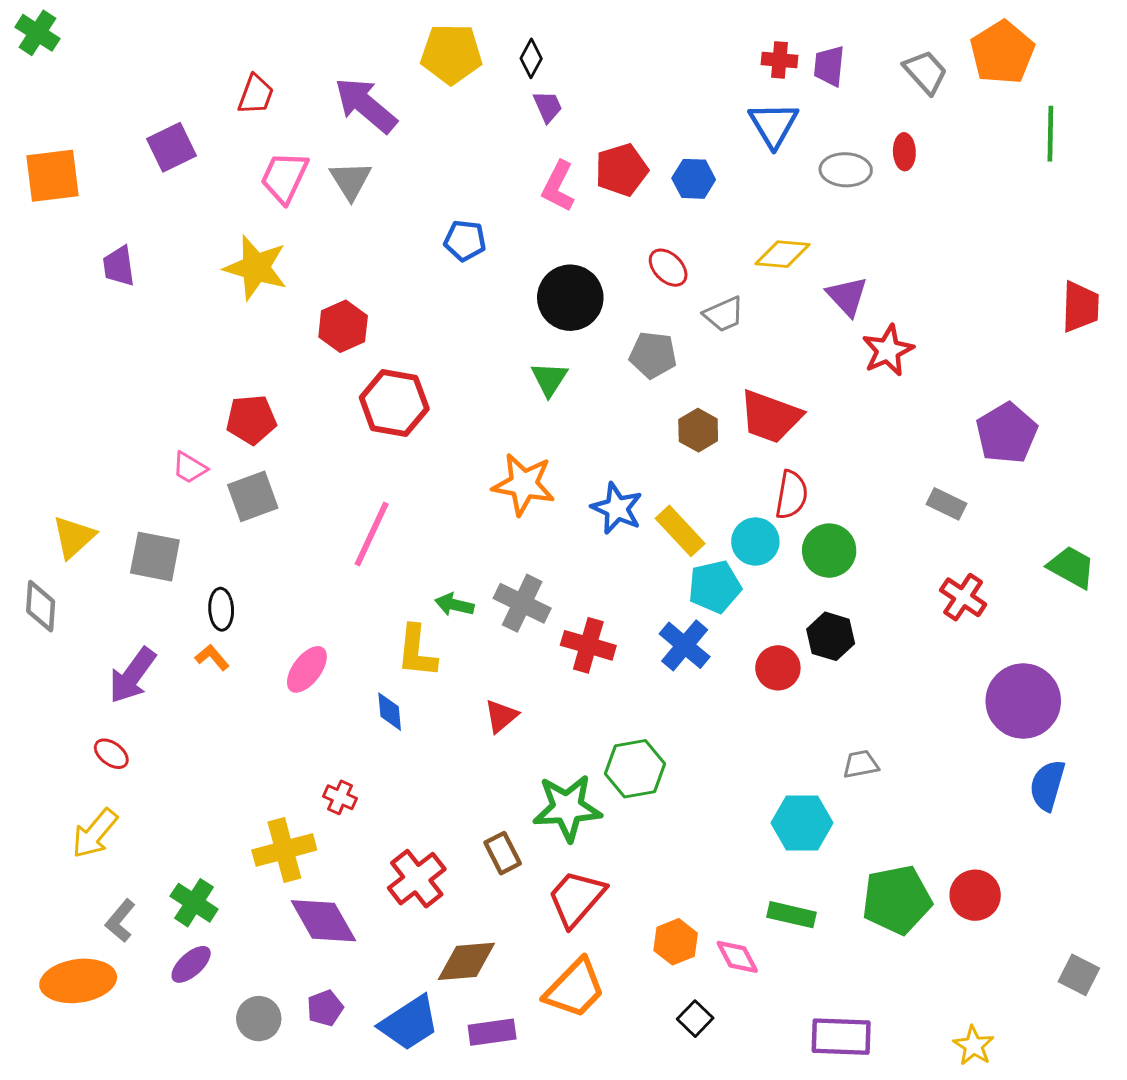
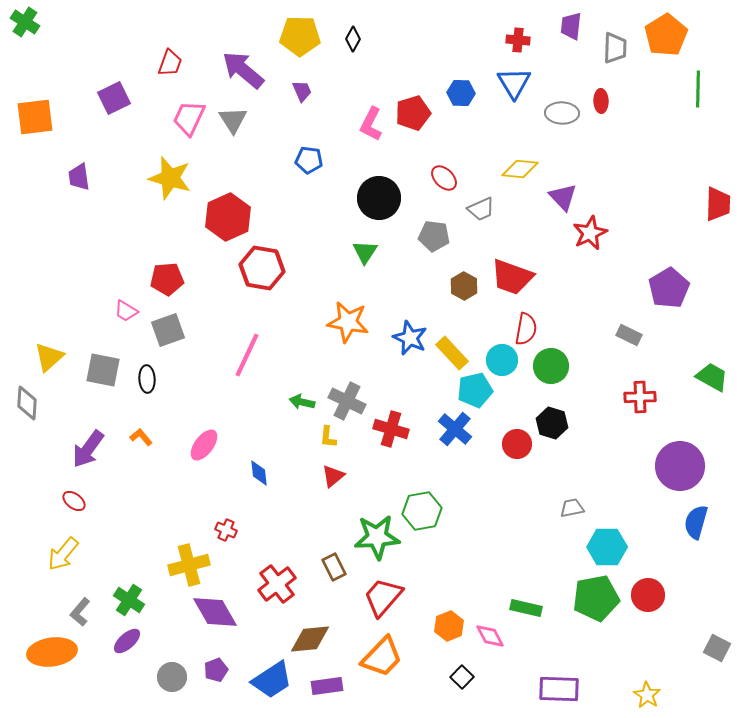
purple trapezoid: (829, 66) -> (571, 26), moved
gray trapezoid: (925, 72) -> (615, 48), turned 44
purple trapezoid: (548, 107) -> (302, 91), moved
blue hexagon: (694, 179) -> (461, 93), moved
red hexagon: (343, 326) -> (228, 217), size x1.4
red cross: (963, 597) -> (640, 397), turned -36
black ellipse: (221, 609) -> (147, 379), moved
yellow L-shape: (417, 651) -> (328, 437), moved, size x0.6
cyan hexagon: (802, 823) -> (607, 547), moved

